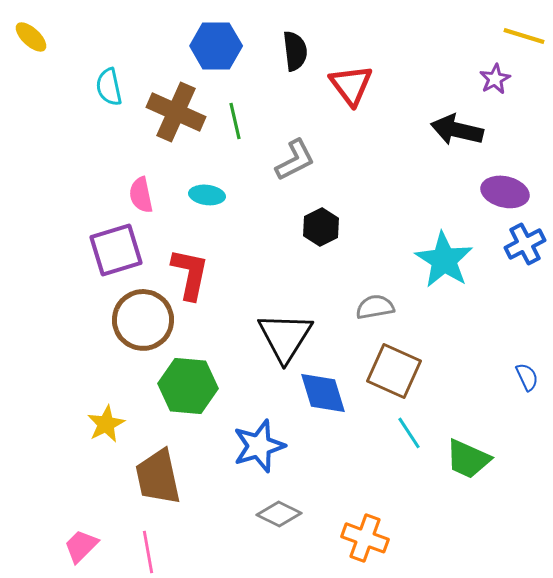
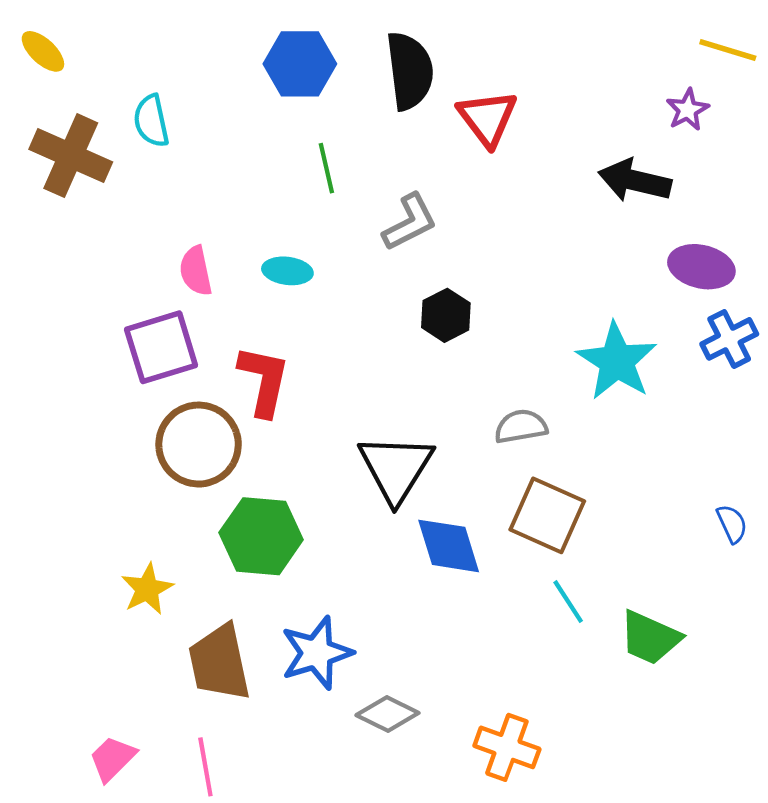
black semicircle: (295, 51) -> (410, 71), size x1.4
brown cross: (176, 112) -> (71, 156), moved
blue star: (259, 446) -> (317, 653), moved

